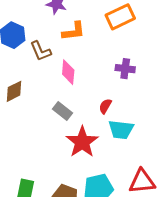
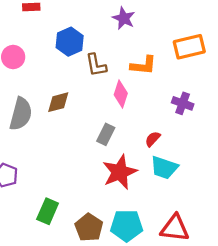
orange L-shape: (74, 31) -> (143, 65), moved
gray rectangle: (63, 111) -> (106, 134), turned 66

